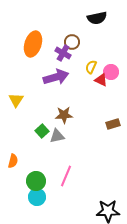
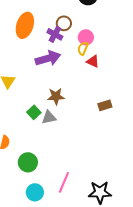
pink circle: (111, 72) -> (86, 37), moved
pink line: (66, 176) -> (64, 182), moved
cyan circle: (37, 197) -> (35, 192), moved

